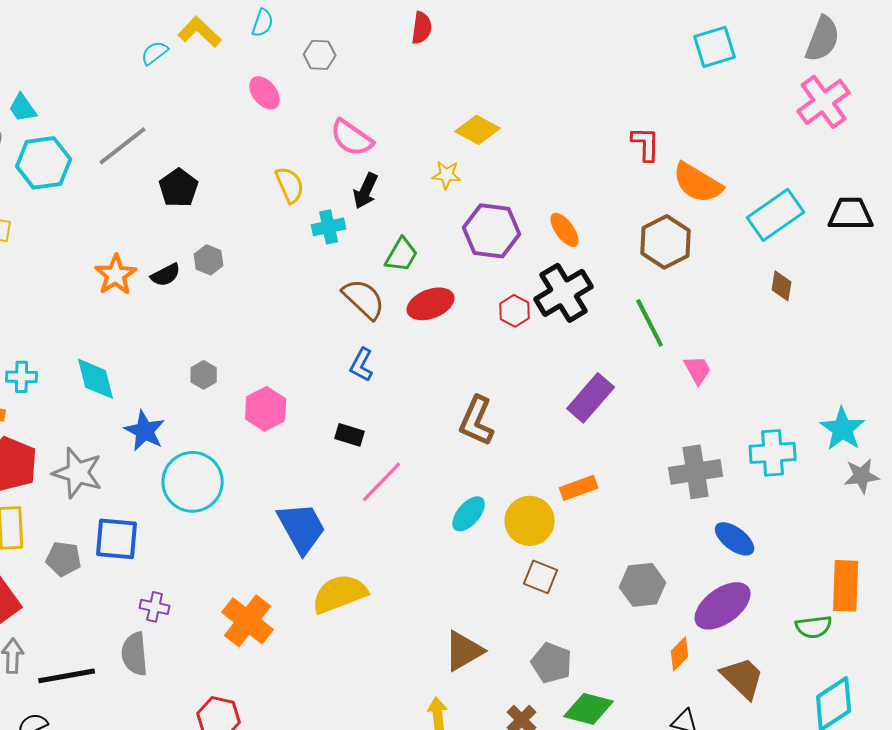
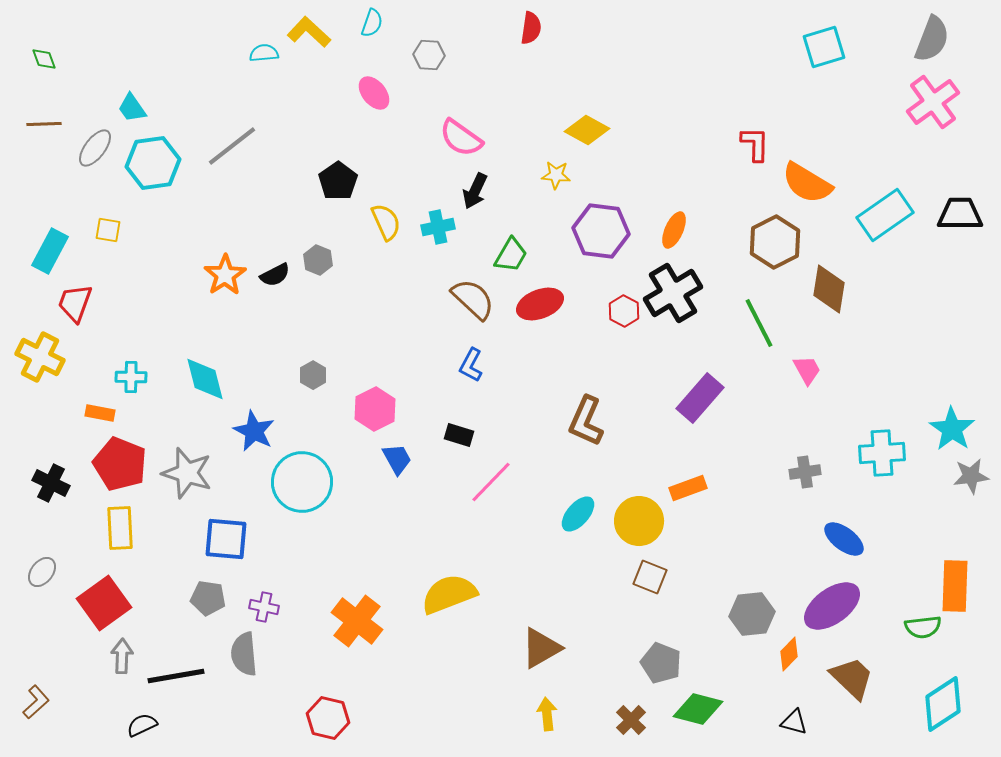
cyan semicircle: (155, 53) -> (264, 53), turned 32
yellow semicircle: (290, 185) -> (386, 222), moved
black pentagon: (179, 188) -> (338, 181), moved
orange ellipse: (565, 230) -> (674, 230), turned 60
brown diamond: (782, 286) -> (829, 289), moved, size x1.6
gray cross: (696, 472) -> (805, 472), size x0.6
blue trapezoid: (302, 528) -> (397, 459), moved, size x0.6
gray pentagon: (64, 559) -> (208, 598), moved
gray hexagon: (643, 585) -> (752, 614), moved
brown triangle: (464, 651) -> (541, 648), moved

